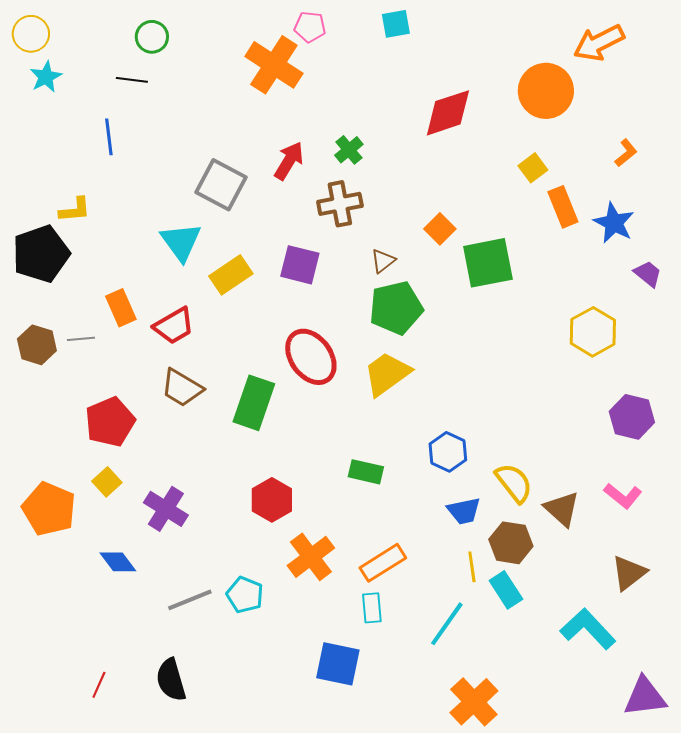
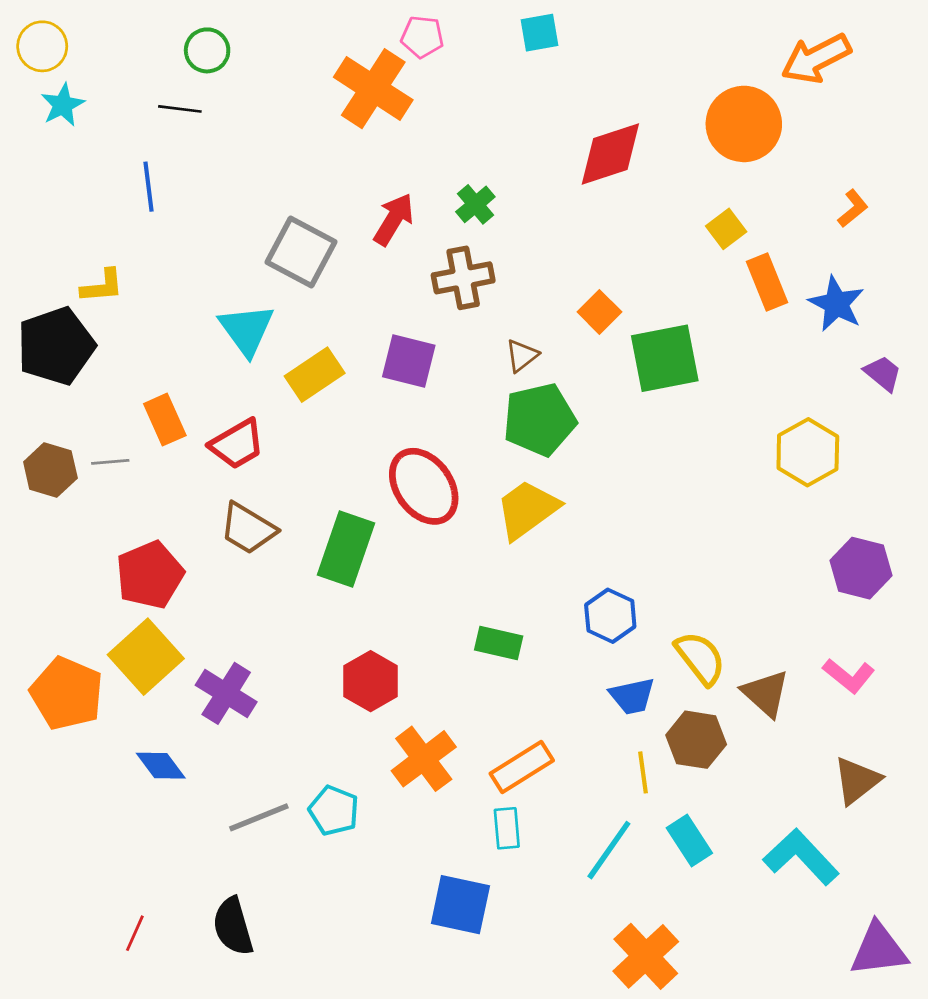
yellow square: (107, 482) -> (146, 657), size x1.8
cyan rectangle: (506, 590) -> (689, 841), moved

